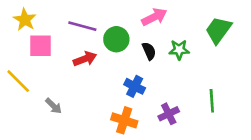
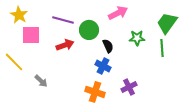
black semicircle: (149, 51) -> (108, 46), moved
green line: (212, 101) -> (162, 48), moved

